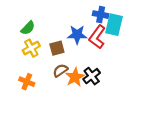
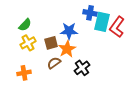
red L-shape: (97, 37) -> (117, 27), moved
orange star: (75, 77) -> (67, 49), moved
orange cross: (27, 82) -> (24, 73), turned -32

